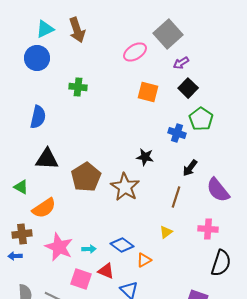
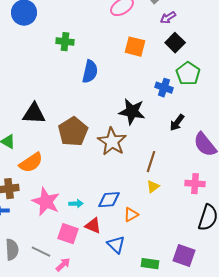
blue semicircle: (38, 117) -> (90, 72), moved
black star: (145, 157) -> (132, 112), size x1.5
brown line: (176, 197) -> (151, 162), moved
blue diamond: (122, 245) -> (109, 200), turned -40

